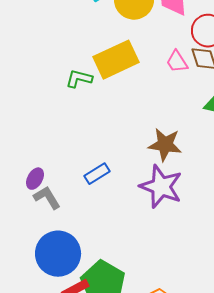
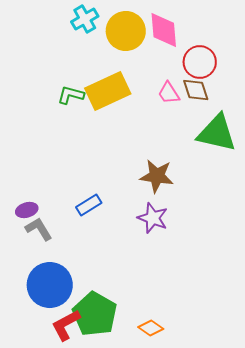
green L-shape: (79, 79) -> (71, 95), moved
purple ellipse: (35, 179) -> (27, 210), turned 45
purple star: (161, 187) -> (153, 218), size x0.7

